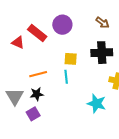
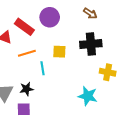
orange line: (38, 74) -> (27, 53), moved
cyan line: (66, 77) -> (42, 68), moved
purple square: (33, 114) -> (24, 109), turned 32

